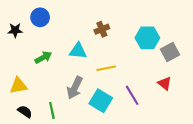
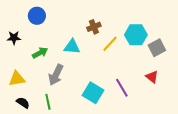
black star: (15, 30) -> (14, 38), moved
yellow line: (106, 68) -> (110, 44), moved, turned -36
gray arrow: (75, 88) -> (56, 75), moved

